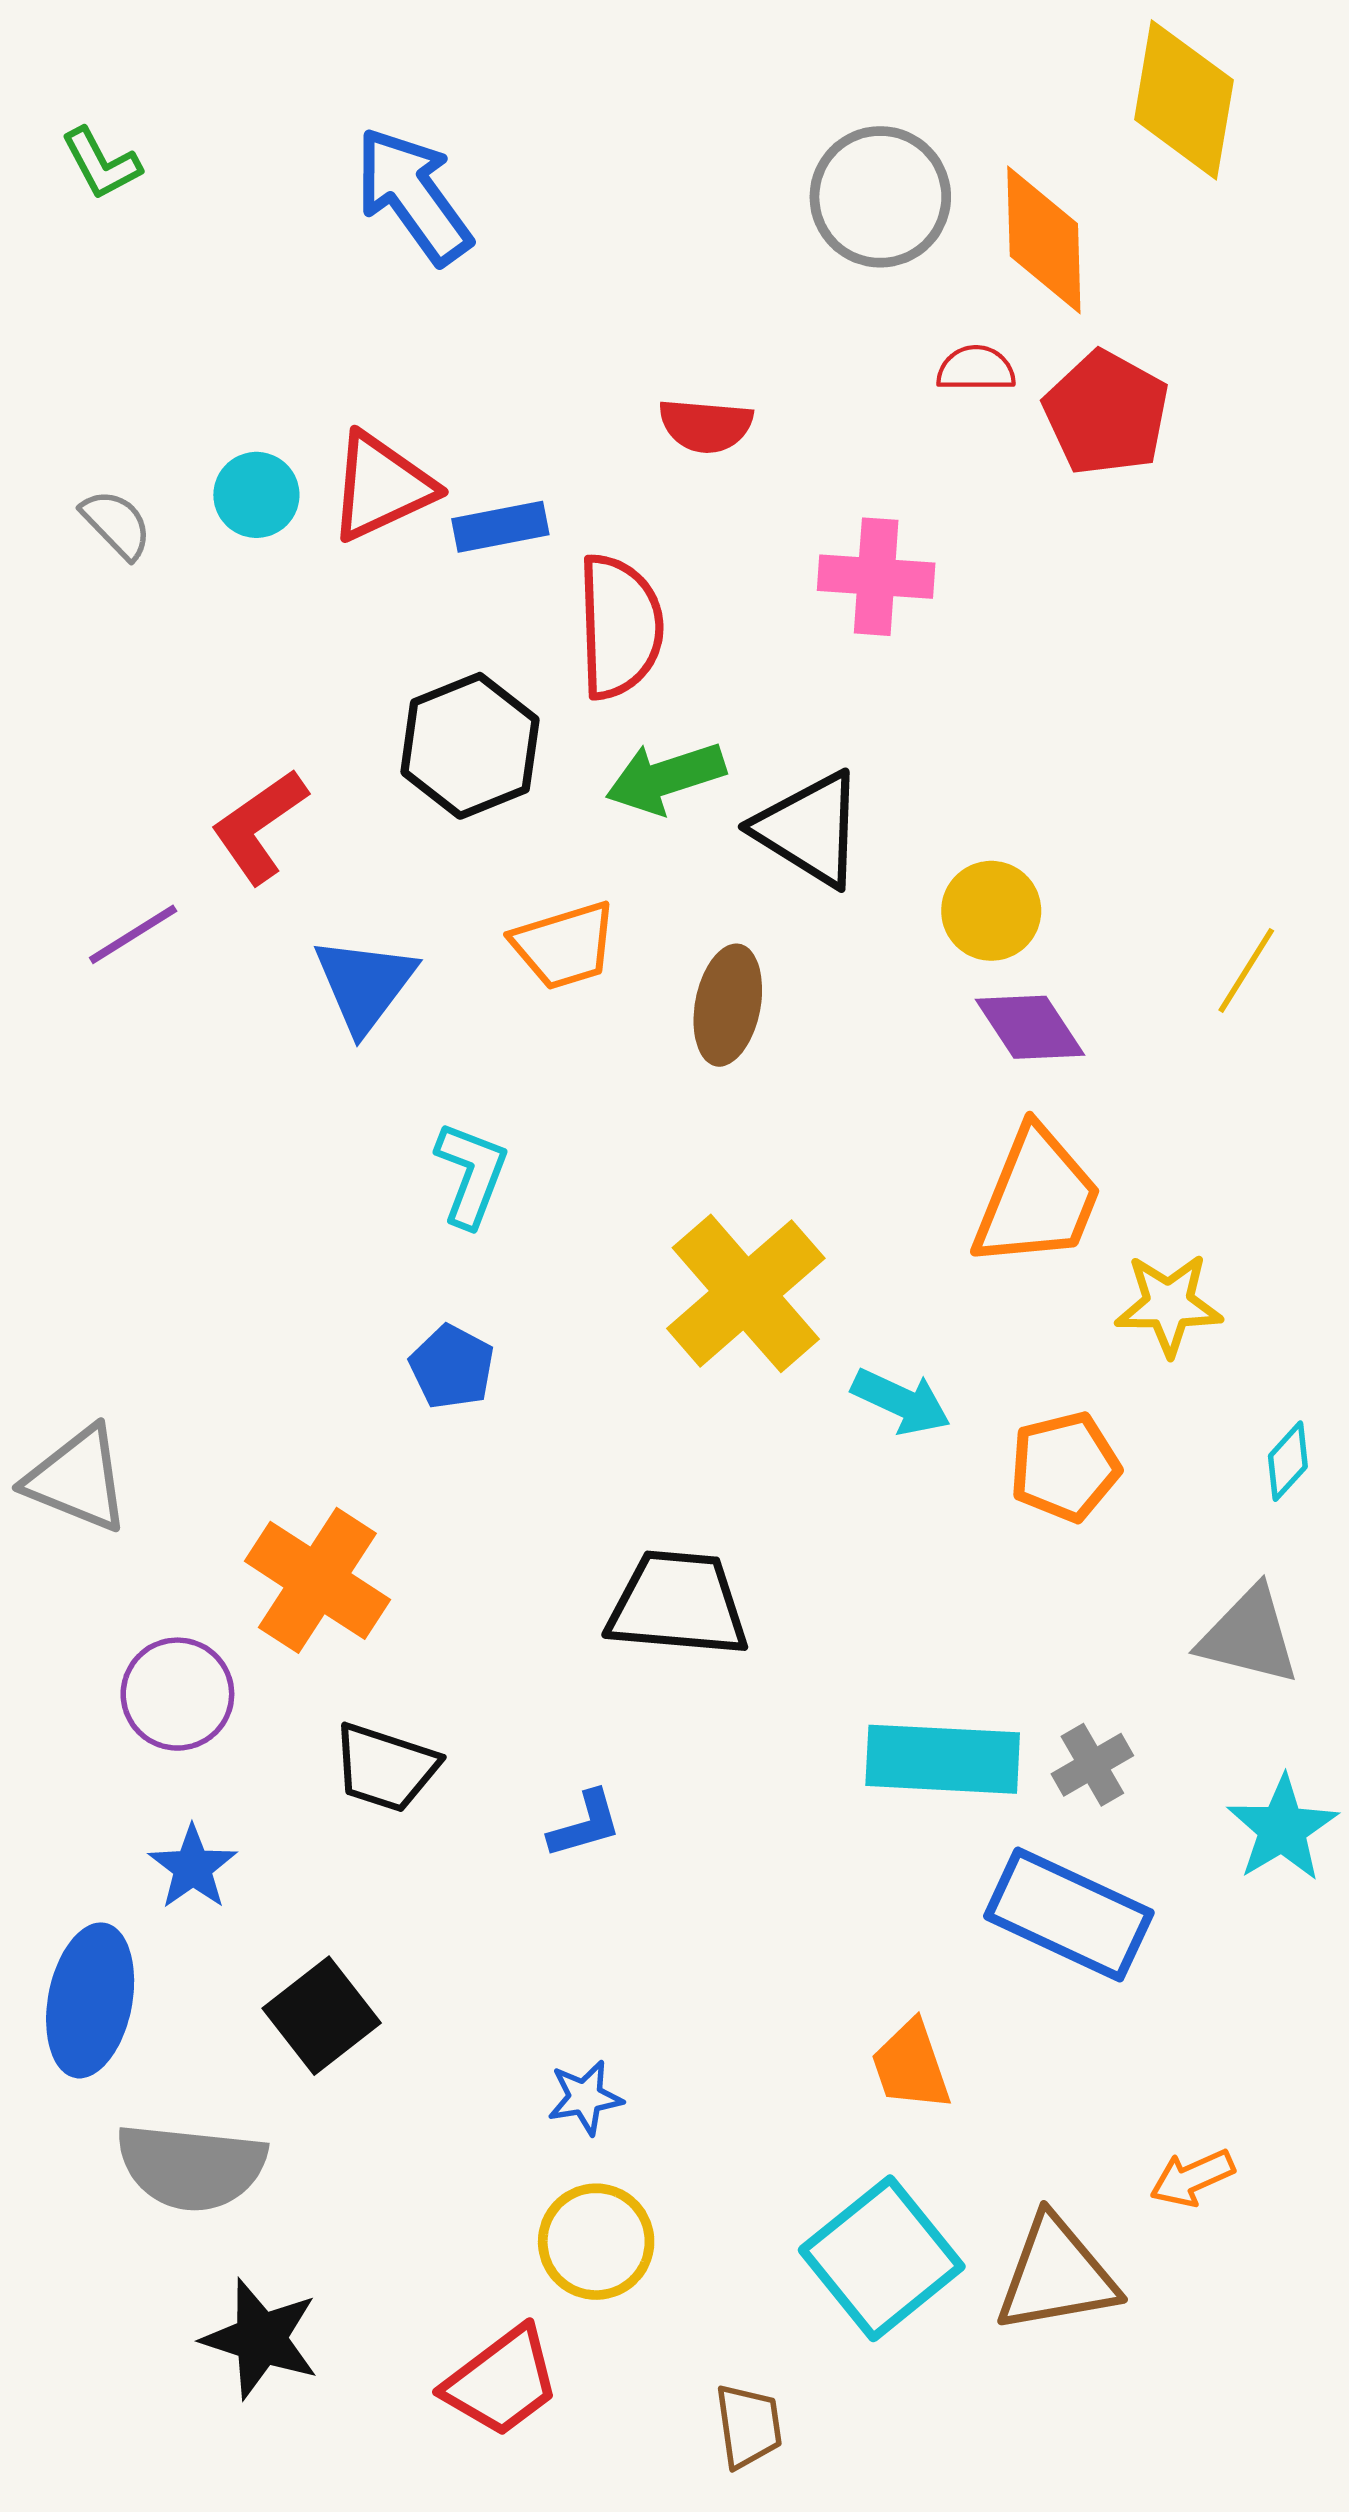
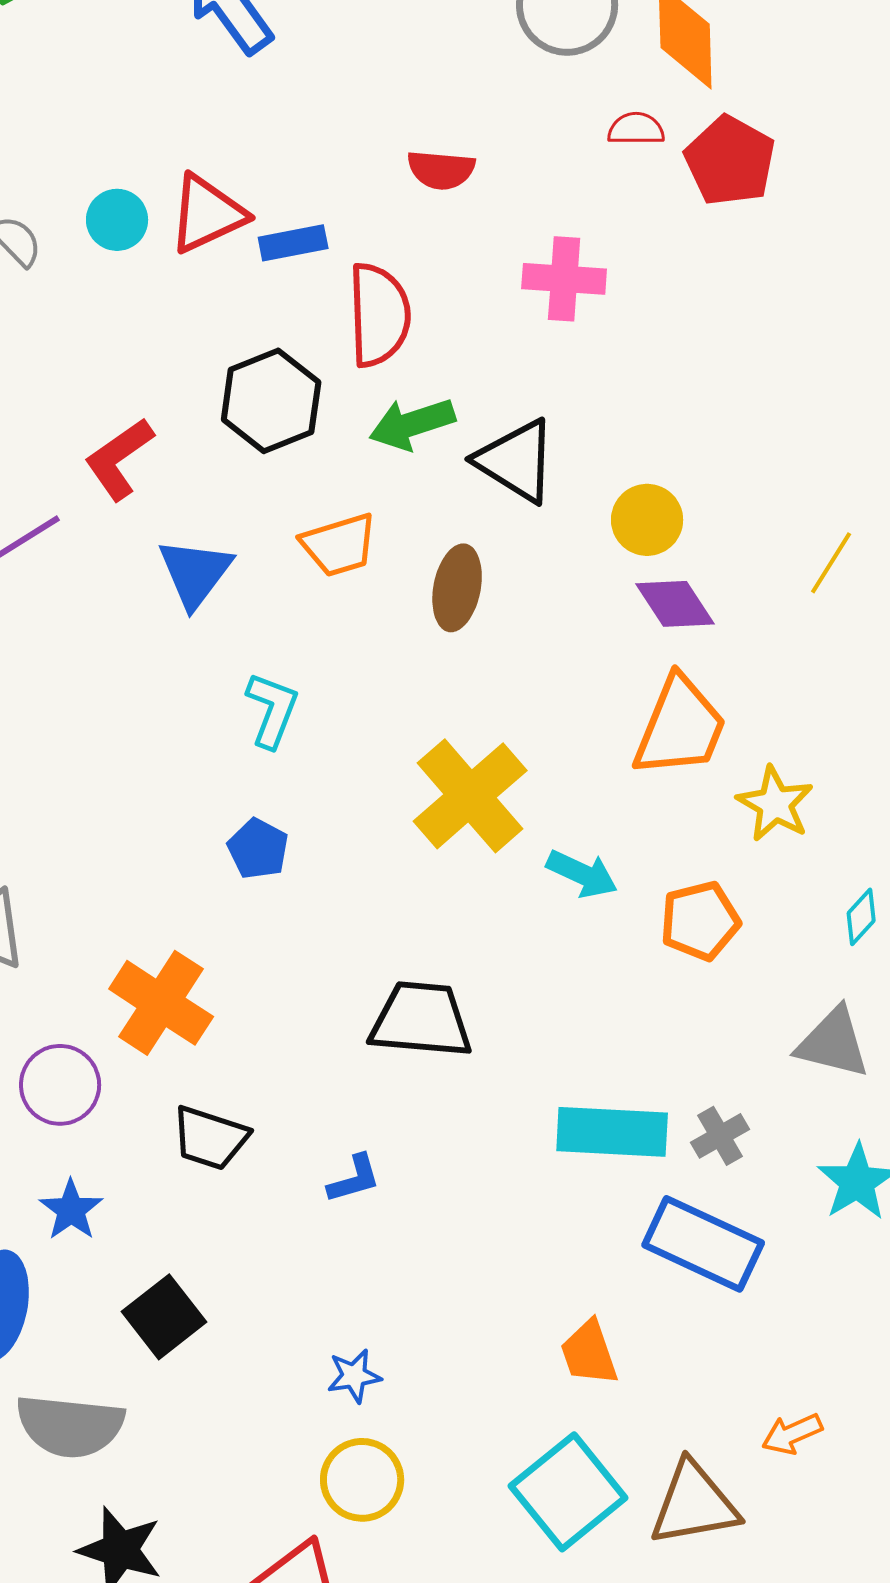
yellow star: (1169, 1305) -> (775, 804), turned 30

